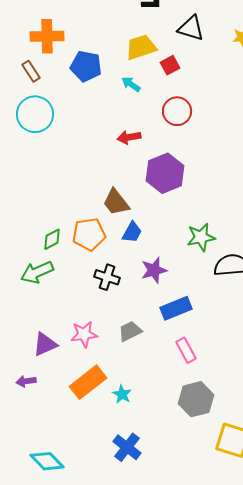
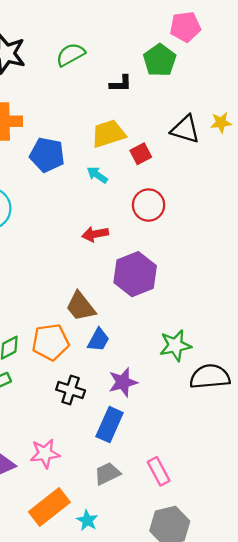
black triangle: (191, 28) -> (185, 129), moved
blue rectangle: (176, 308) -> (110, 425), moved, turned -44
gray trapezoid: (130, 331) -> (107, 474), moved

